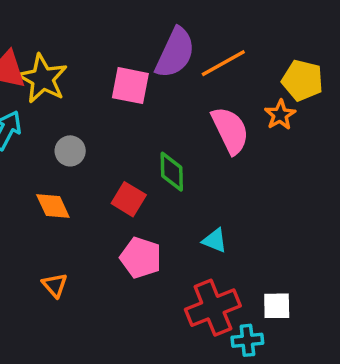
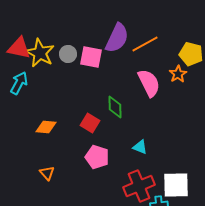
gray circle: (70, 151) -> (68, 54), moved
orange diamond: (53, 206) -> (46, 127), turned -60
white square: (277, 306) -> (176, 185), size x1.6

